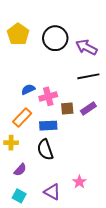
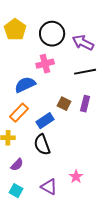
blue semicircle: (28, 89) -> (25, 85), size x1.5
pink cross: (48, 96) -> (45, 64), moved
brown square: (67, 108) -> (64, 104), turned 32
purple rectangle: (88, 108) -> (85, 104), turned -42
blue rectangle: (48, 126) -> (45, 121), turned -30

